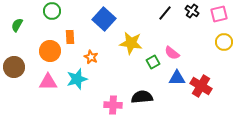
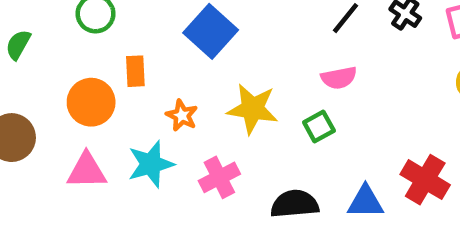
yellow star: (131, 43) -> (253, 109), moved
pink semicircle: (172, 53) -> (339, 78), moved, turned -49
blue triangle: (177, 78) -> (365, 202), moved
pink cross: (113, 105) -> (219, 177), moved, turned -30

